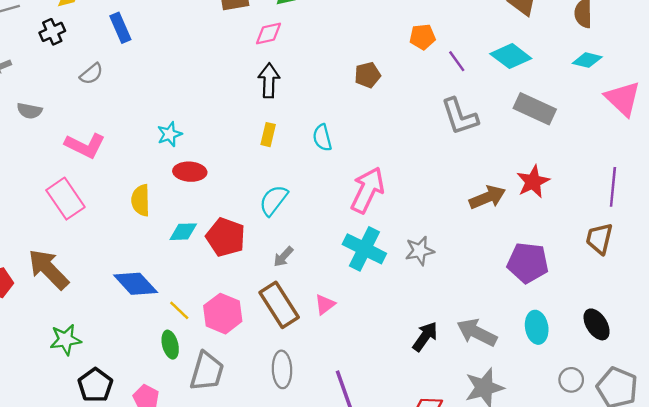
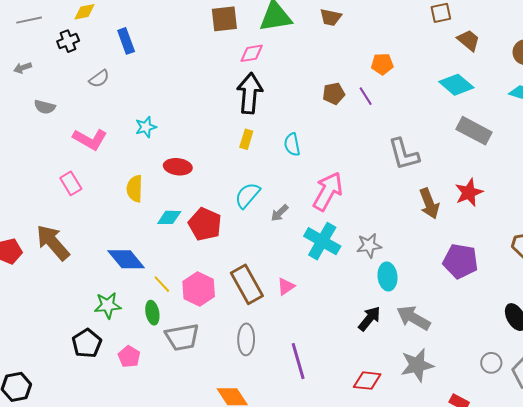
purple line: (457, 61) -> (366, 96), moved
black arrow: (269, 80) -> (250, 93), size x1.4
gray L-shape: (460, 116) -> (404, 154), moved
cyan star: (169, 134) -> (146, 127), moved
brown arrow: (487, 197) -> (429, 204), turned 88
pink rectangle: (65, 199) -> (71, 183), size x0.7
gray arrow: (283, 257) -> (280, 213), moved
cyan ellipse: (537, 327) -> (388, 276), moved
green star: (66, 340) -> (108, 305), moved
gray trapezoid: (207, 371) -> (182, 337), turned 60

